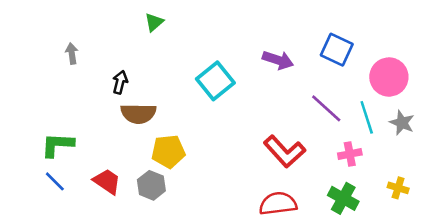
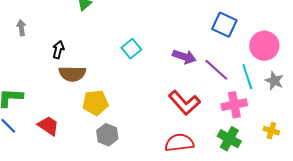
purple arrow: (278, 60) -> (184, 57), moved
cyan square: (215, 81) -> (131, 49), size x0.7
pink cross: (350, 154) -> (234, 105), size x1.4
gray hexagon: (151, 185) -> (107, 135), moved

